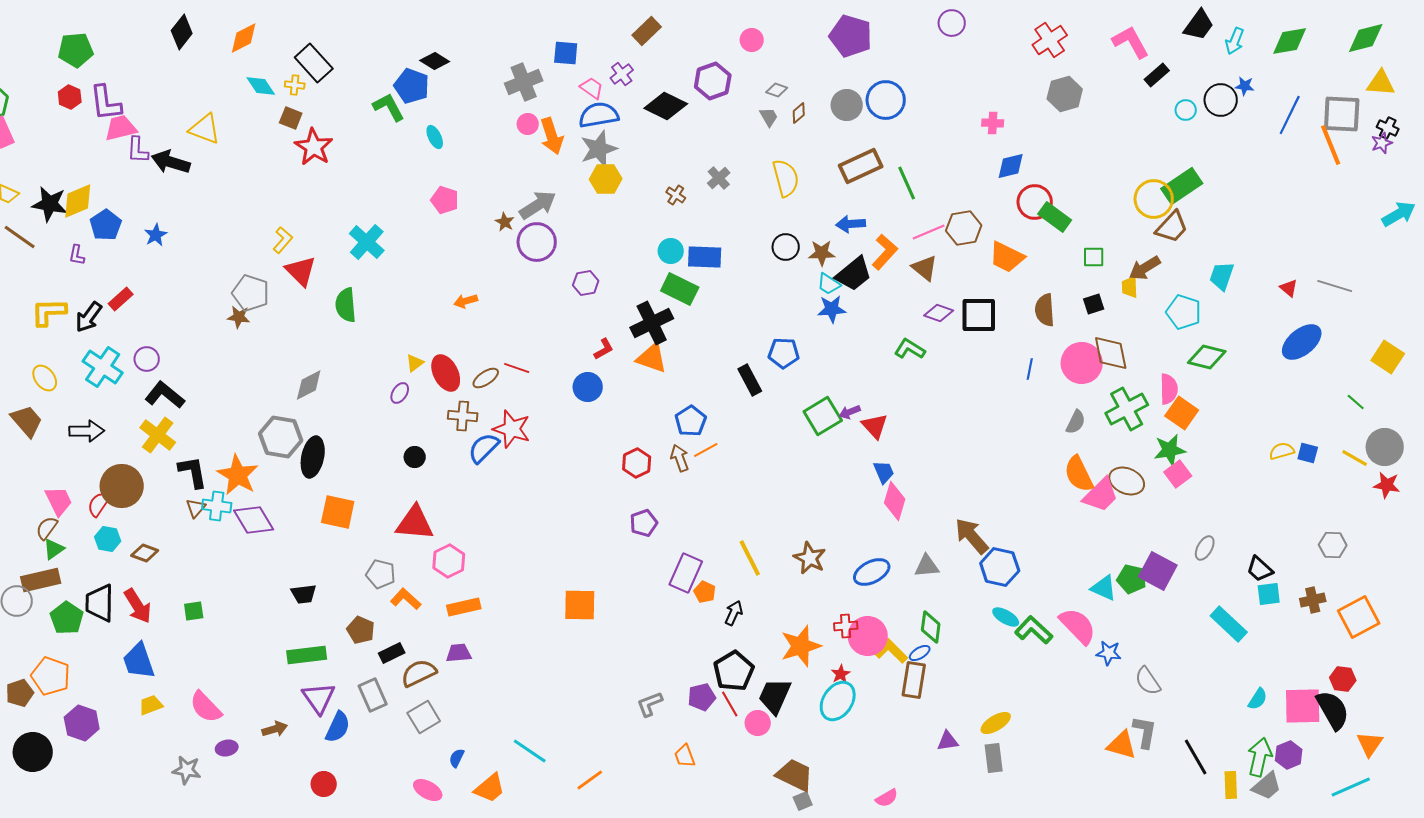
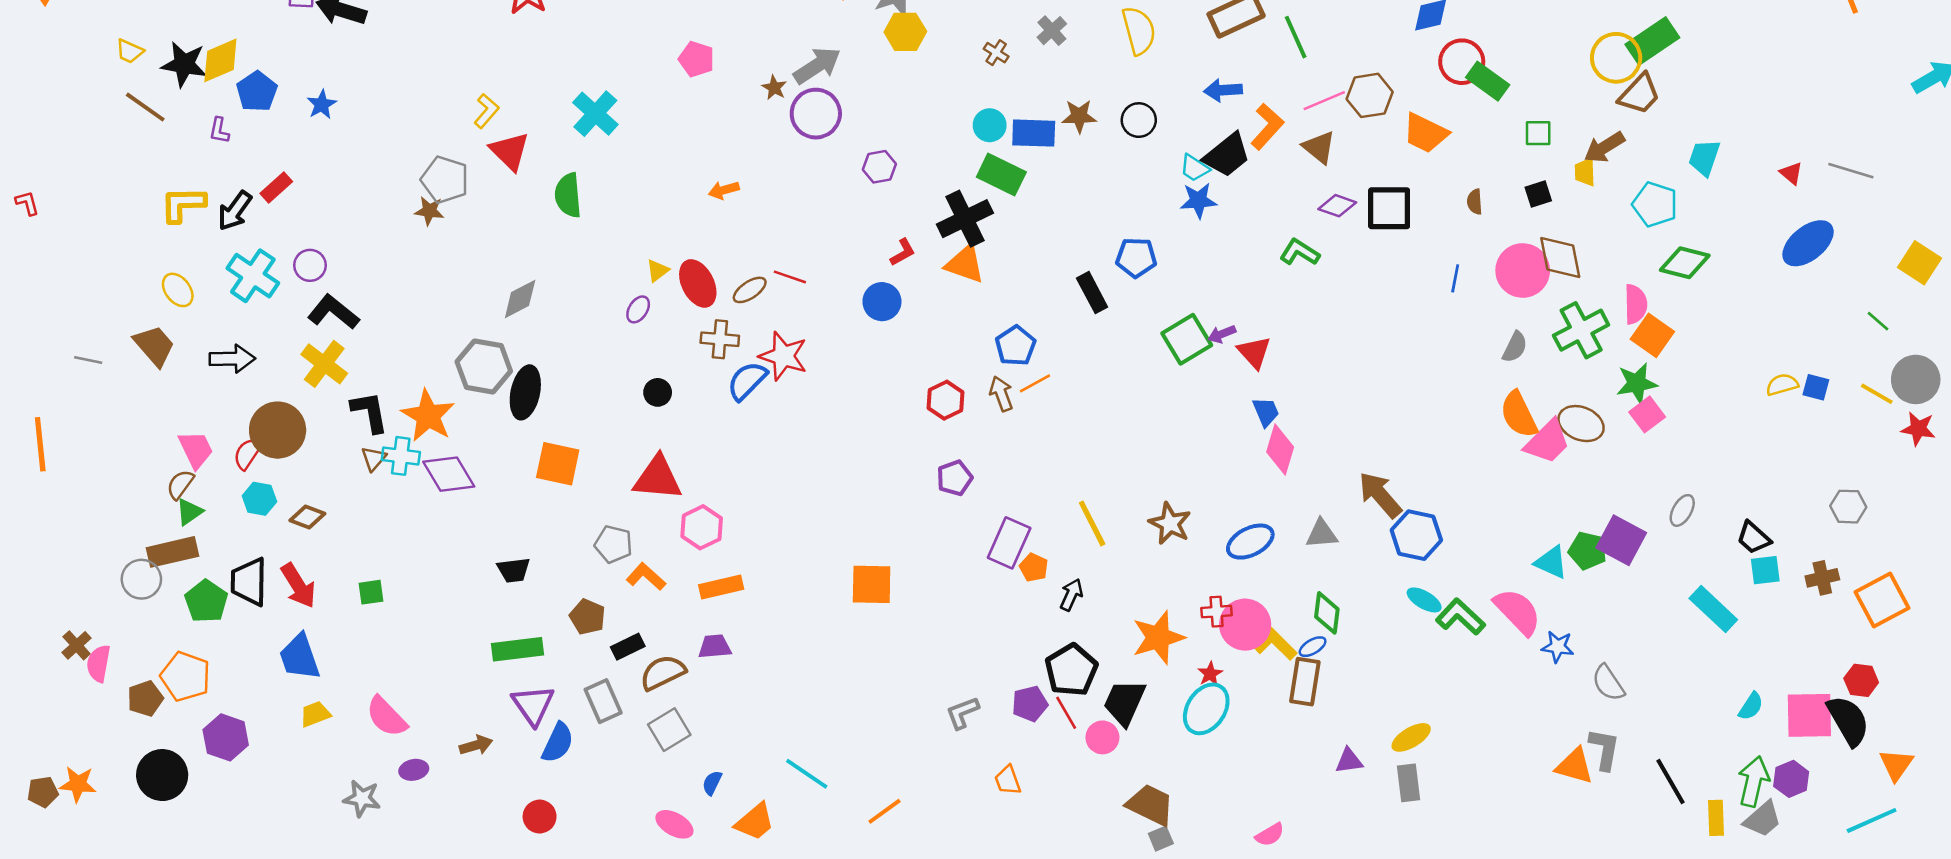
brown star: (822, 253) -> (1079, 116), moved
brown semicircle: (1045, 310) -> (1475, 202), size x0.6

